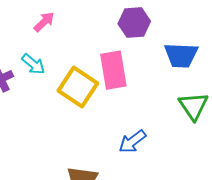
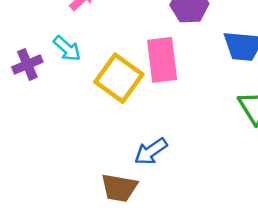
blue arrow: (132, 142) -> (151, 151), moved

